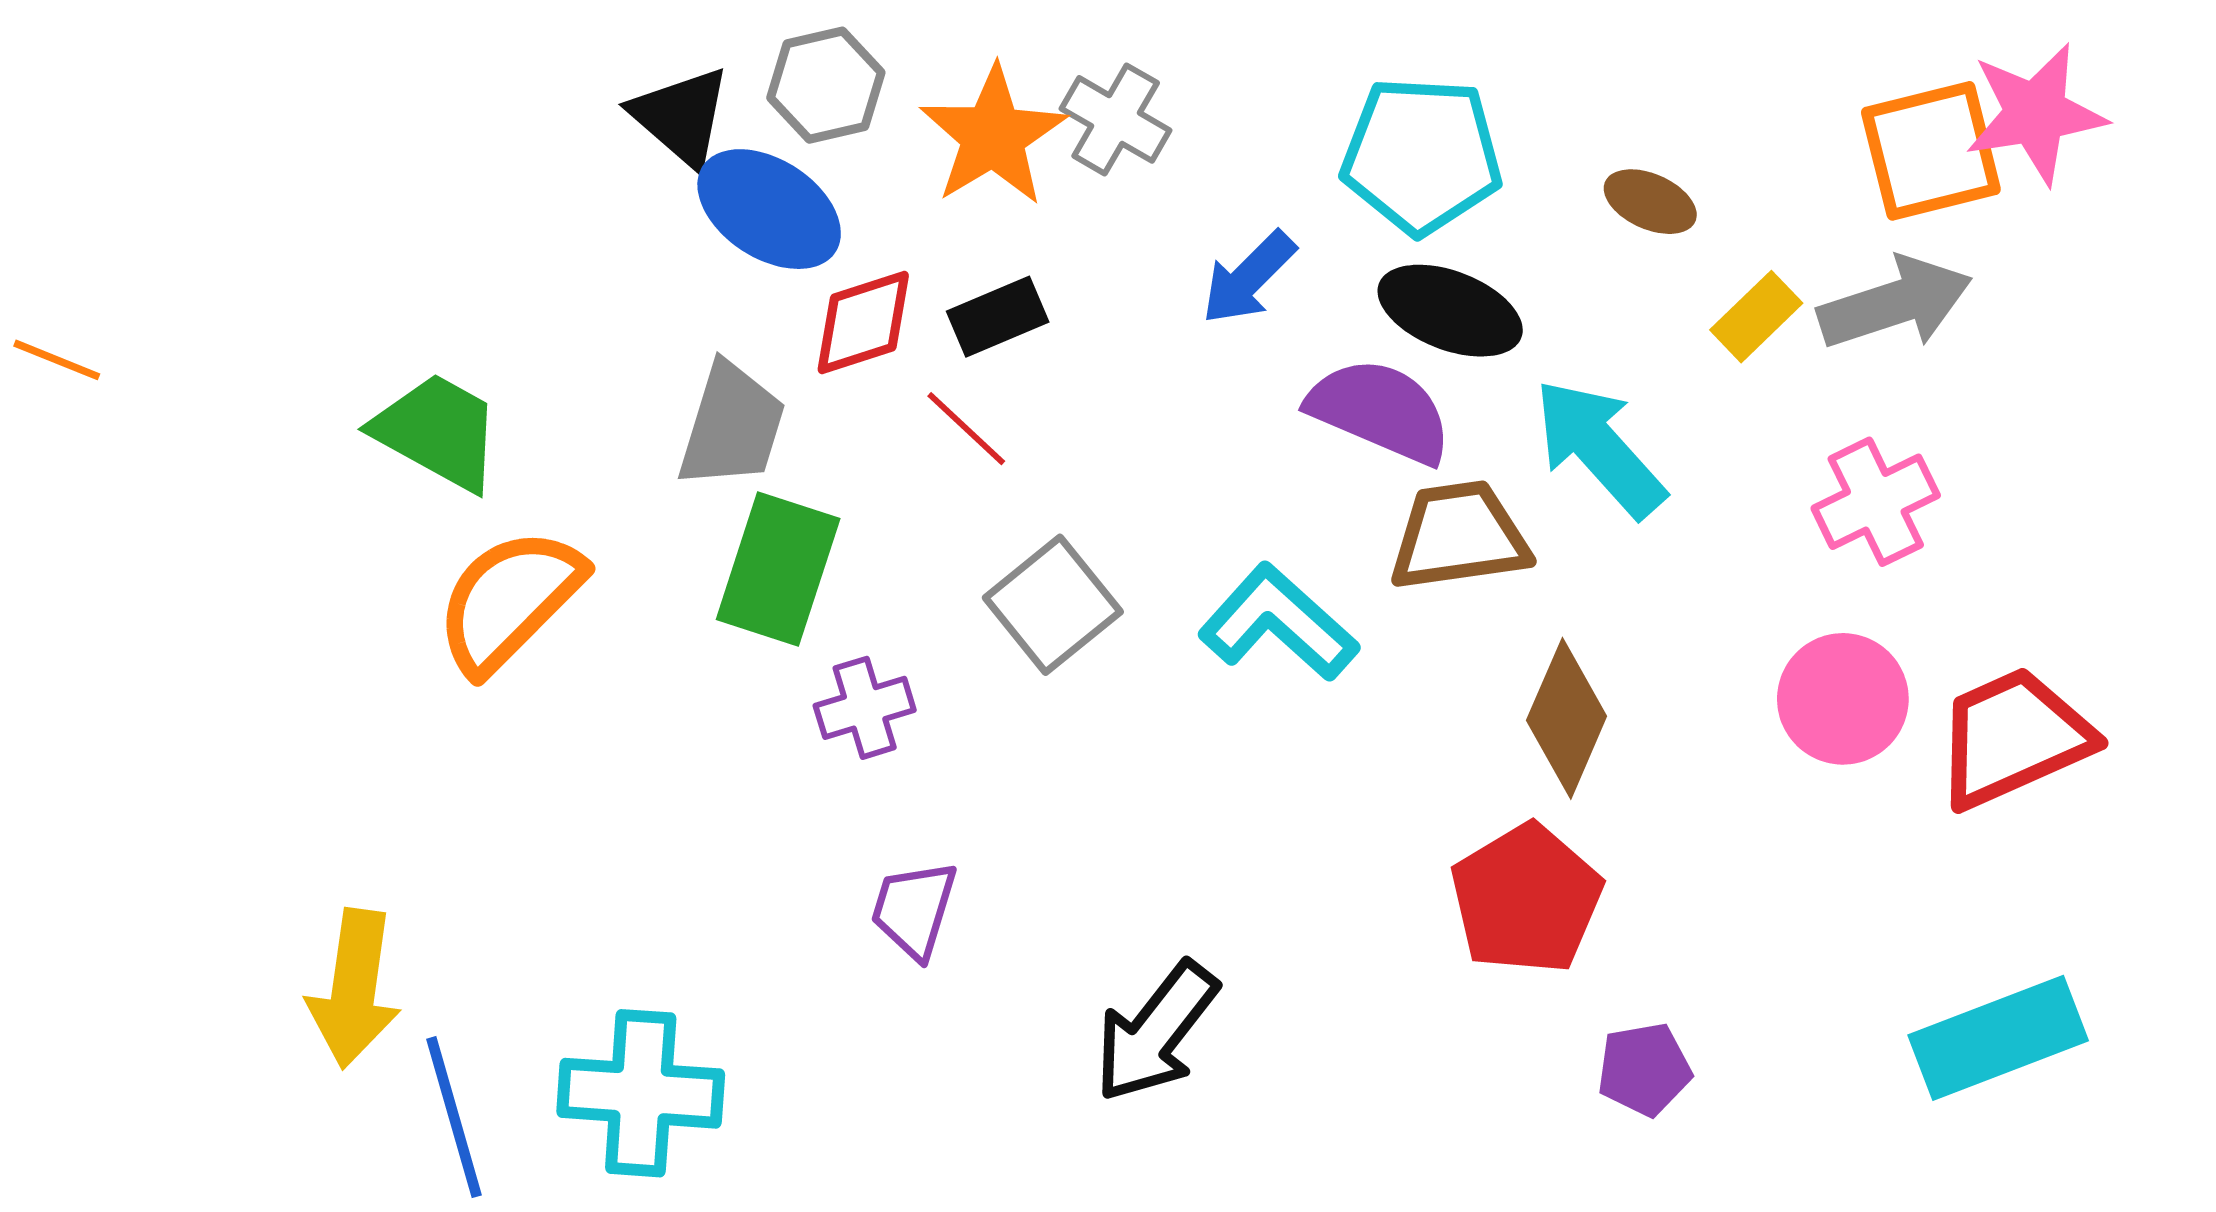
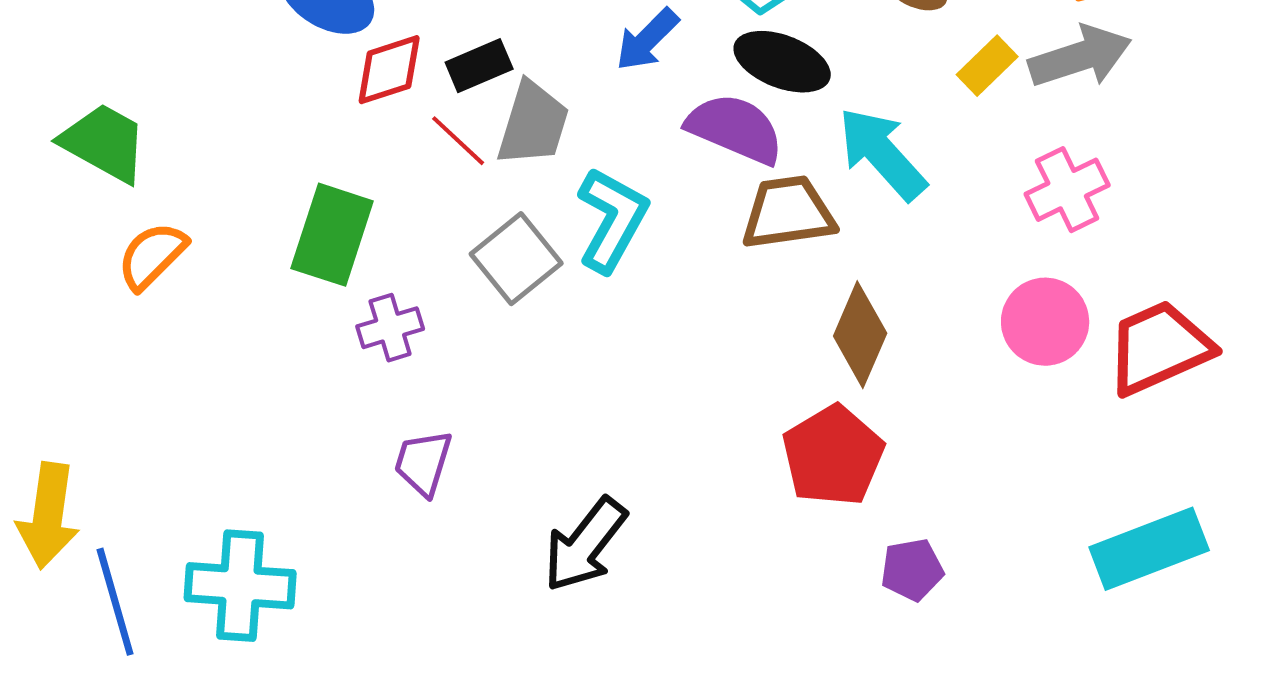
gray trapezoid: (732, 426) -> (533, 124), moved
orange semicircle: (509, 600) -> (152, 256), size x0.7
cyan L-shape: (1278, 623) -> (612, 220), moved, turned 77

